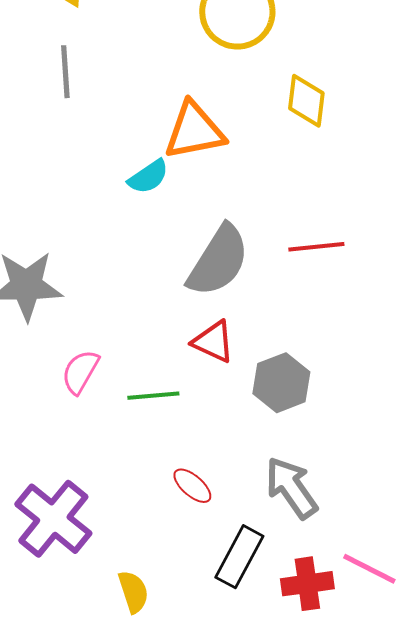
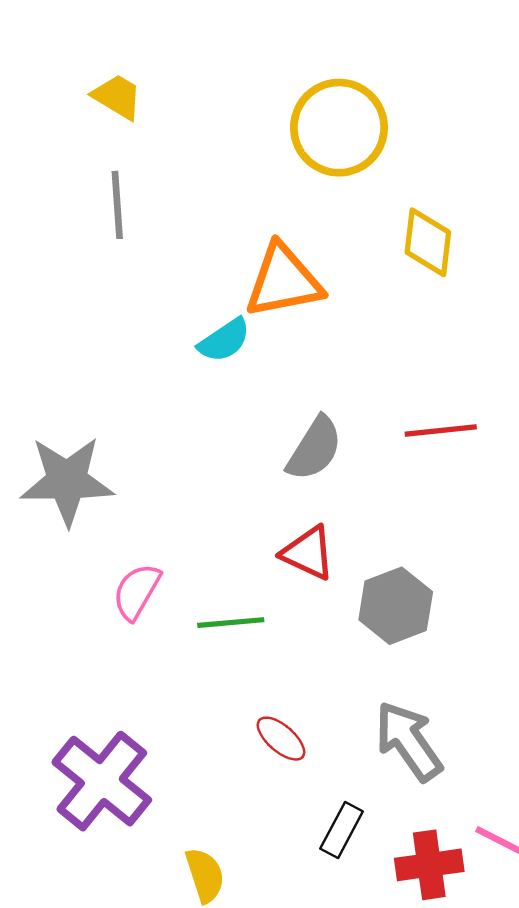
gray semicircle: (218, 261) -> (314, 449), size x0.7
black rectangle: (239, 557) -> (342, 830), size x0.7

